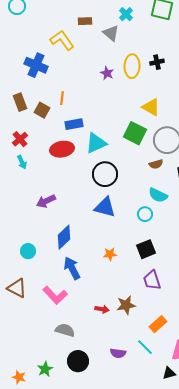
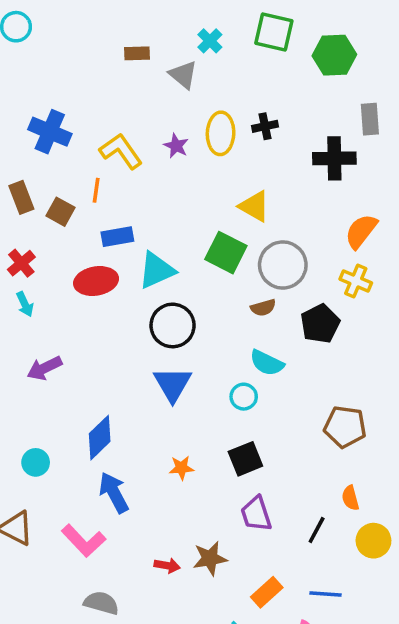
yellow L-shape: (62, 40) -> (121, 151), moved
purple arrow: (46, 201) -> (44, 368), moved
blue triangle: (105, 207) -> (173, 384), turned 45

